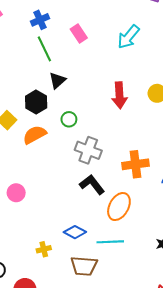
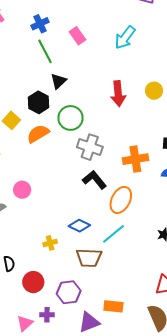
green circle: (69, 119) -> (71, 118), size x1.6
cyan line: (110, 242) -> (113, 234), turned -35

